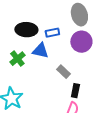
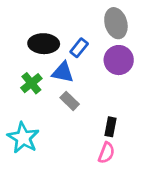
blue rectangle: (52, 33) -> (79, 48), turned -40
gray rectangle: (63, 72) -> (70, 101), moved

